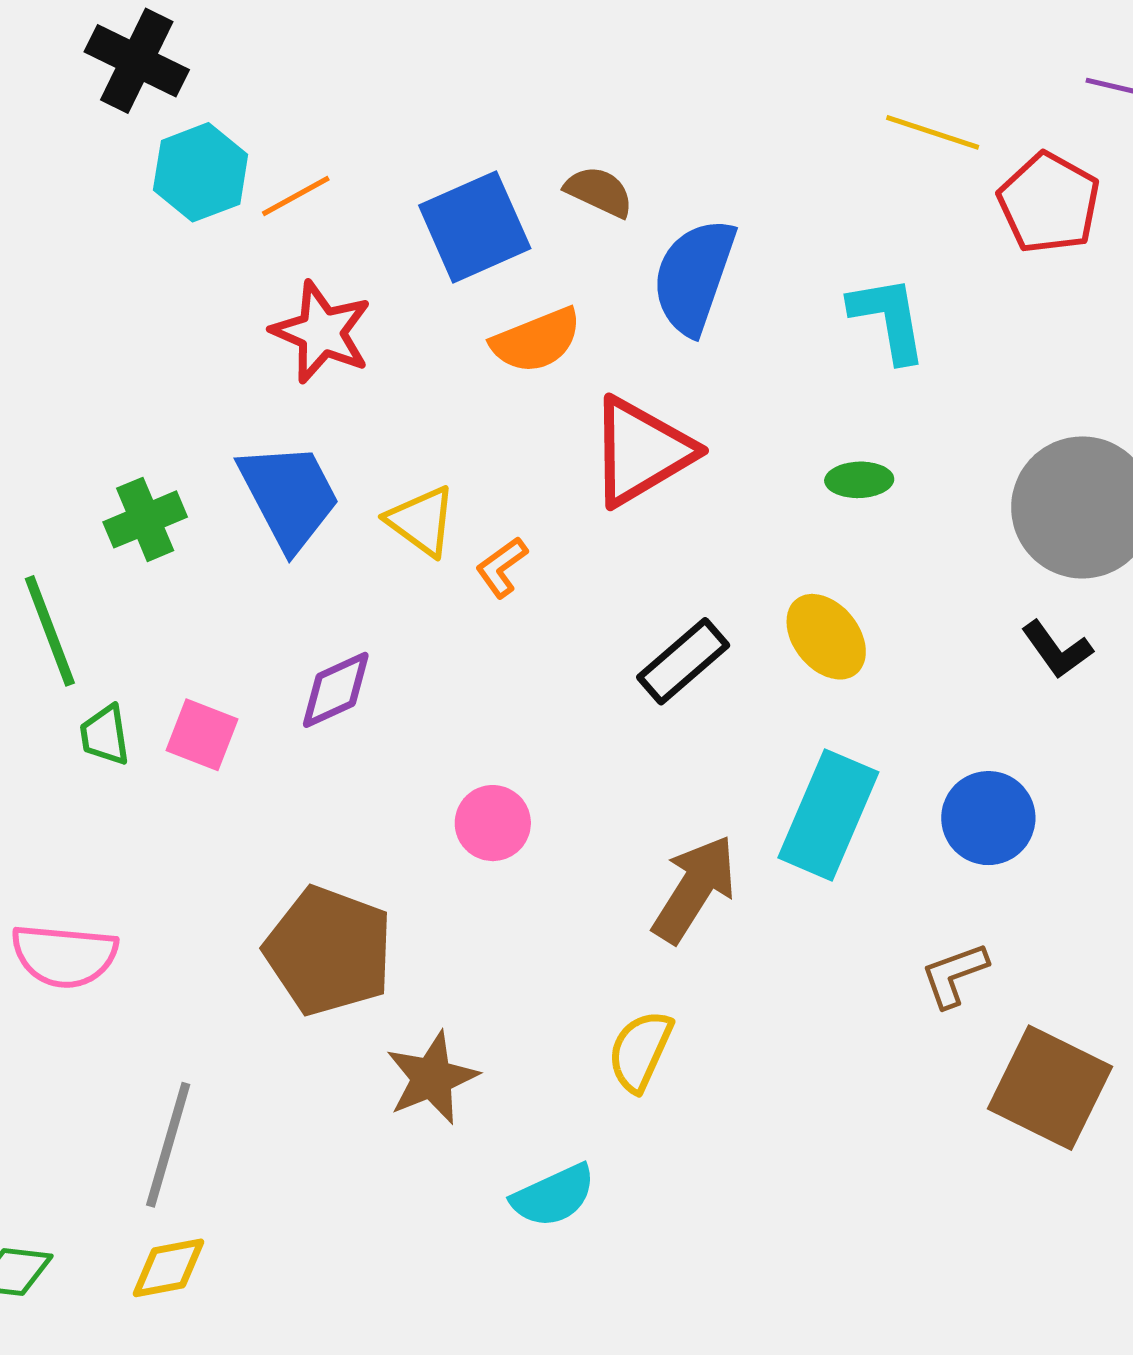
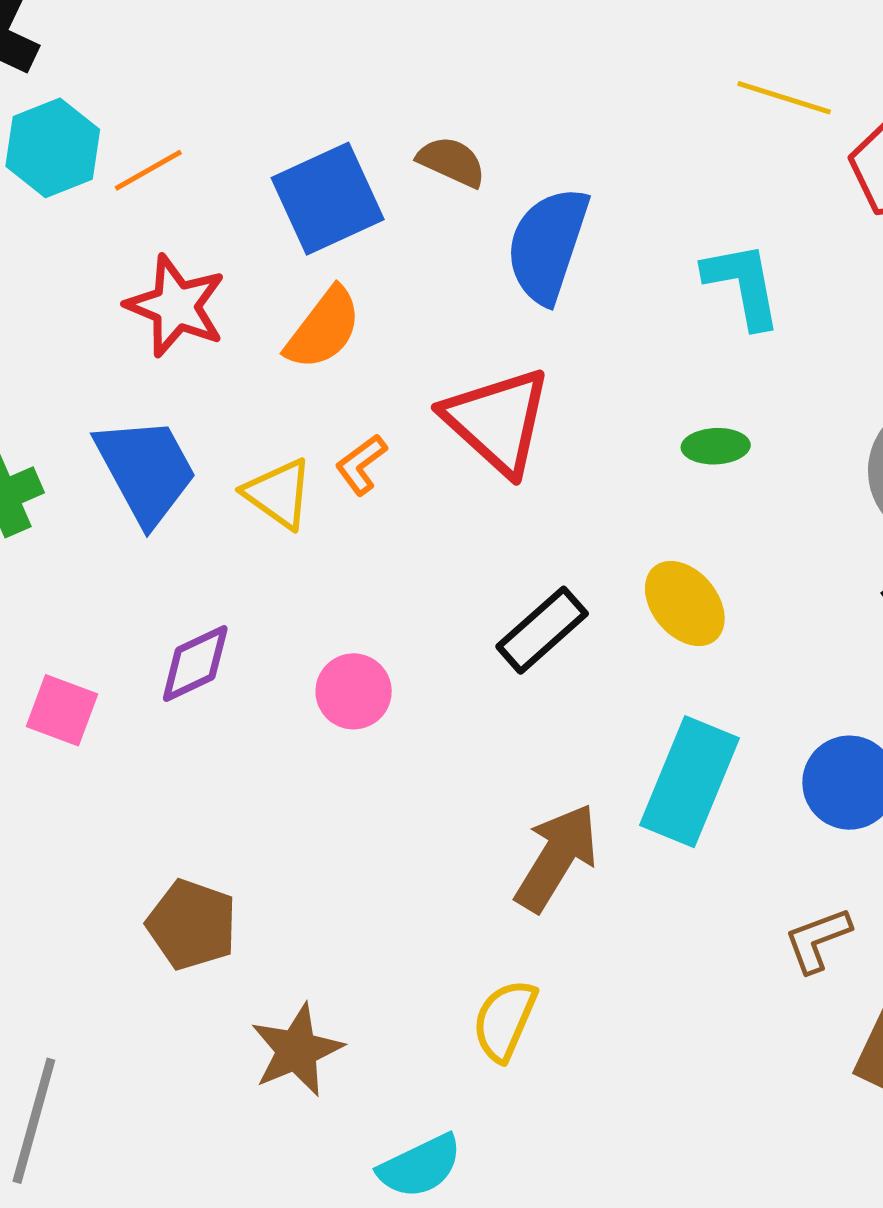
orange semicircle: (536, 340) -> (323, 329), moved, turned -30
red triangle: (641, 451) -> (497, 421), turned -46
orange L-shape: (502, 567) -> (361, 465), moved
pink circle: (493, 823) -> (354, 691), moved
brown pentagon: (329, 951) -> (192, 925), size x0.7

